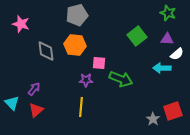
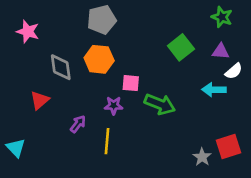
purple arrow: (34, 89) -> (78, 124), moved
cyan triangle: (12, 103) -> (16, 148), moved
red triangle: (36, 110) -> (40, 100), moved

